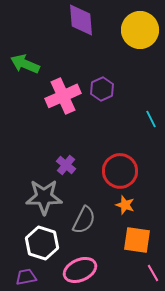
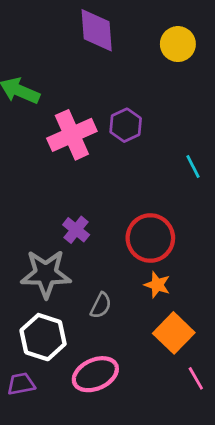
yellow circle: (140, 30) -> (178, 44), size x0.7
gray semicircle: (84, 220) -> (101, 305), size x0.7
orange square: (137, 240) -> (174, 333), turned 36

